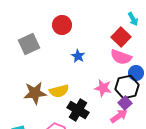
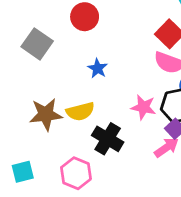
gray square: (29, 44) -> (37, 44), turned -30
blue star: (78, 56) -> (98, 68), moved

